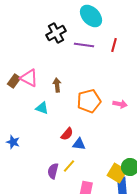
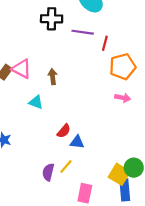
black cross: (56, 33) -> (52, 19), turned 30
red line: (114, 45) -> (105, 43), moved
orange pentagon: (89, 101) -> (123, 67), moved

